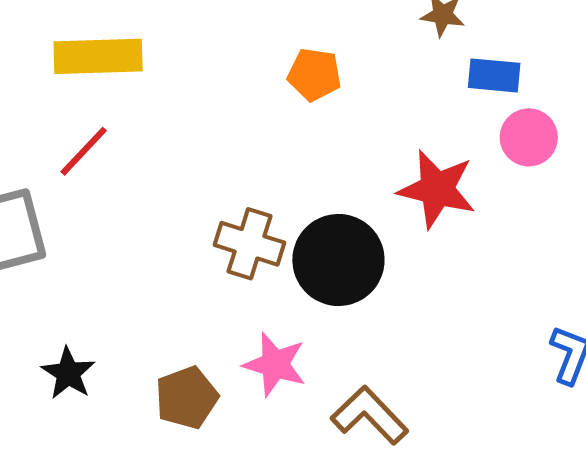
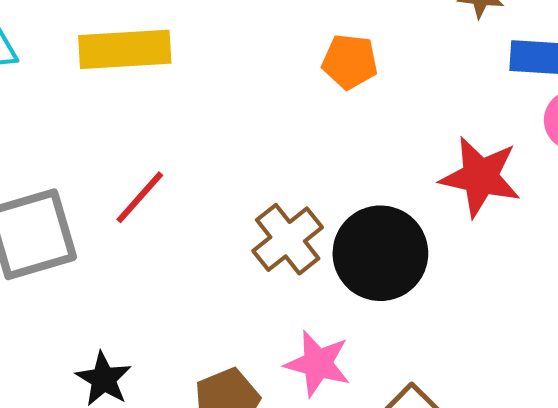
red line: (84, 151) -> (140, 197), moved
brown cross: (250, 244) -> (288, 239), turned 36

